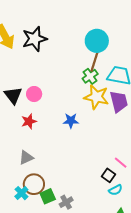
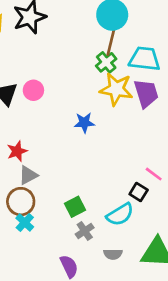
red star: (29, 121) -> (17, 151), moved
brown circle: (34, 184) -> (21, 202), moved
cyan semicircle: (115, 190) -> (120, 214), moved, size x1.5
green square: (48, 196) -> (75, 207), moved

